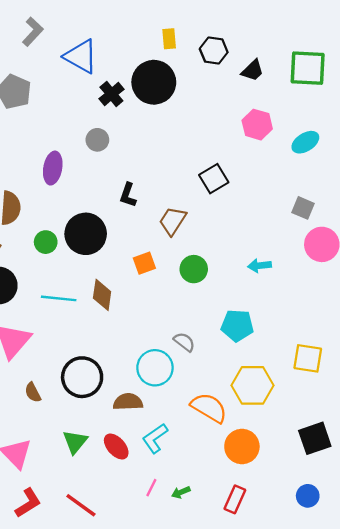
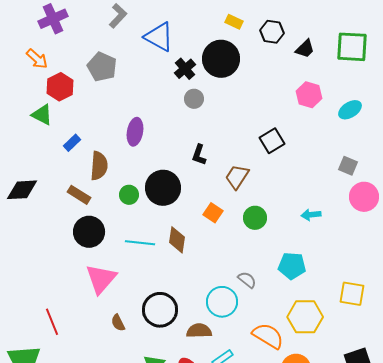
yellow rectangle: (169, 39) -> (234, 22), turned -60
gray circle: (97, 140) -> (194, 99), moved
orange square: (144, 263) -> (213, 213), turned -36

